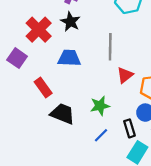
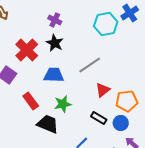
gray line: (110, 47) -> (90, 65), turned 55
green star: (100, 106) -> (63, 104), moved
black rectangle: (129, 128) -> (99, 118), moved, turned -42

